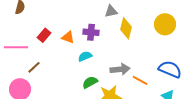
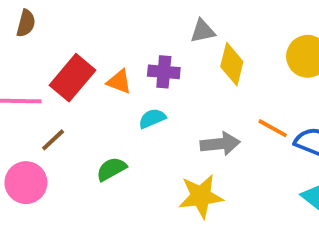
red rectangle: (44, 35) -> (73, 78), size x1.6
orange line: (140, 80) -> (273, 128), moved
green semicircle: (90, 82) -> (111, 169), moved

